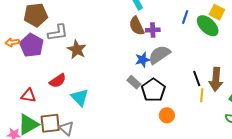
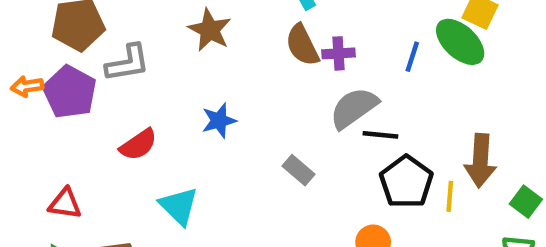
blue line: (185, 17) -> (412, 57), moved
brown star: (77, 50) -> (210, 30), moved
blue star: (143, 60) -> (219, 121), moved
black line: (197, 78) -> (380, 135), moved, turned -63
red semicircle: (58, 81) -> (138, 145), moved
black pentagon: (153, 90) -> (406, 182), moved

